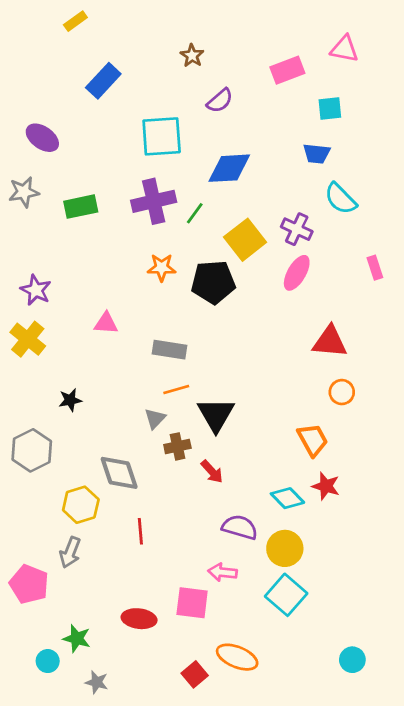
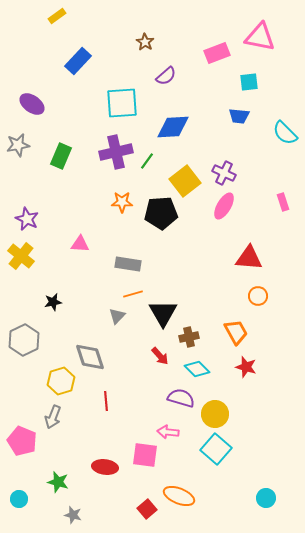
pink triangle: (344, 49) -> (260, 37), size x1.4
cyan semicircle: (340, 199) -> (285, 133), moved
green rectangle: (81, 207) -> (61, 156), turned -55
brown cross: (177, 446) -> (189, 337), moved
cyan diamond: (287, 498) -> (197, 369), moved
cyan circle: (48, 661) -> (19, 499), moved

